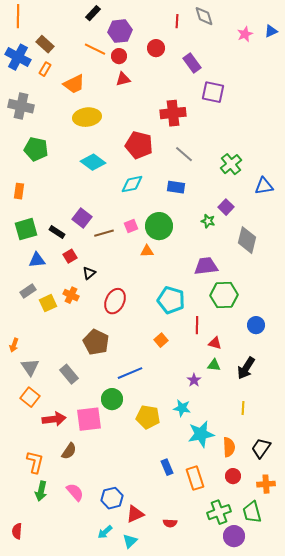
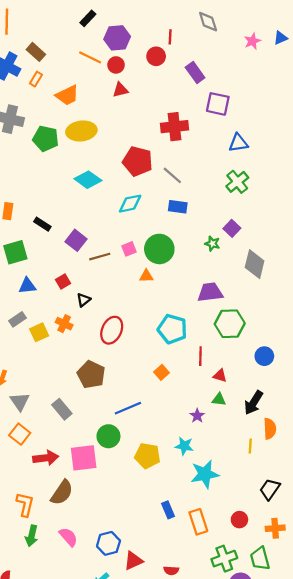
red line: (177, 21) -> (170, 37), moved
green pentagon: (36, 149) -> (46, 139), moved
gray line: (184, 154) -> (172, 175), moved
blue triangle: (264, 186) -> (238, 143), moved
black rectangle: (57, 232) -> (42, 224), moved
orange semicircle: (229, 447) -> (270, 429), moved
brown semicircle: (69, 451) -> (62, 493), size x1.4

